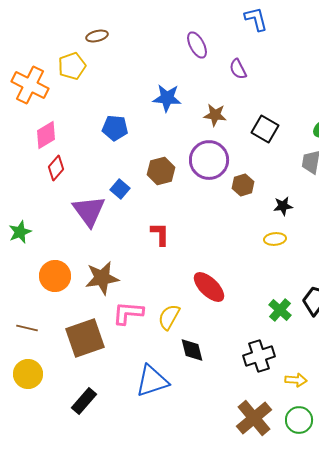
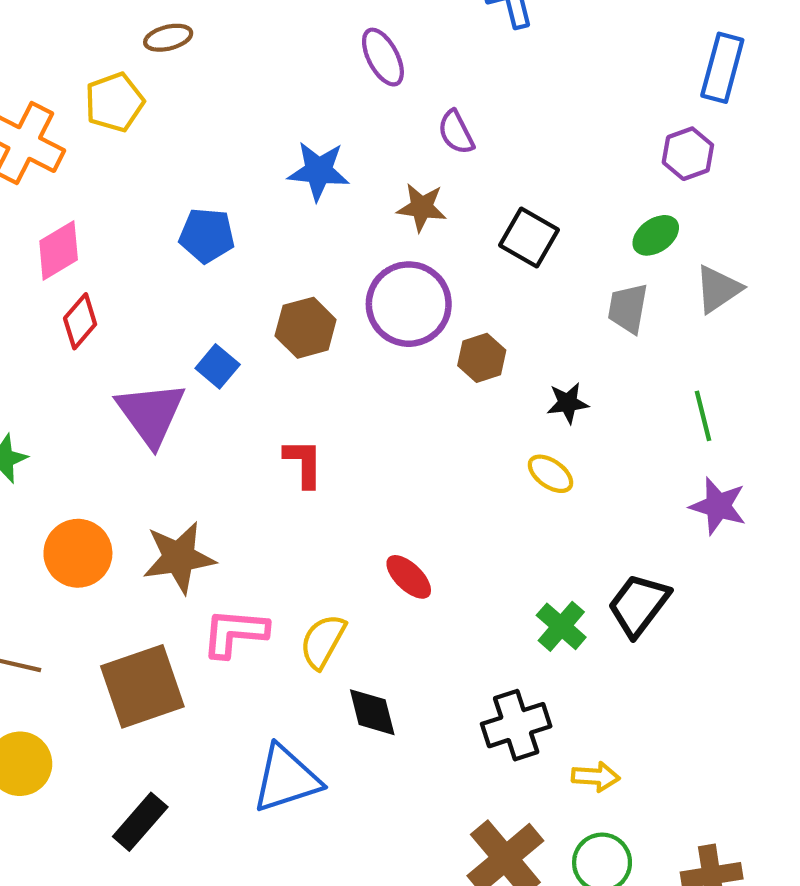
purple semicircle: (238, 69) -> (456, 132), moved
yellow ellipse: (275, 239) -> (550, 474), turned 40
red ellipse: (209, 287) -> (409, 577), size x0.7

